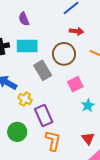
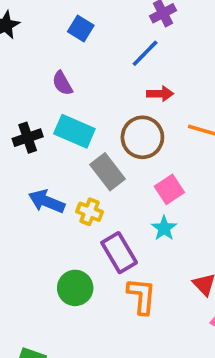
cyan rectangle: (27, 46) -> (74, 131), turned 30
yellow cross: (25, 99) -> (90, 212), moved
cyan star: (88, 105) -> (164, 228), moved

